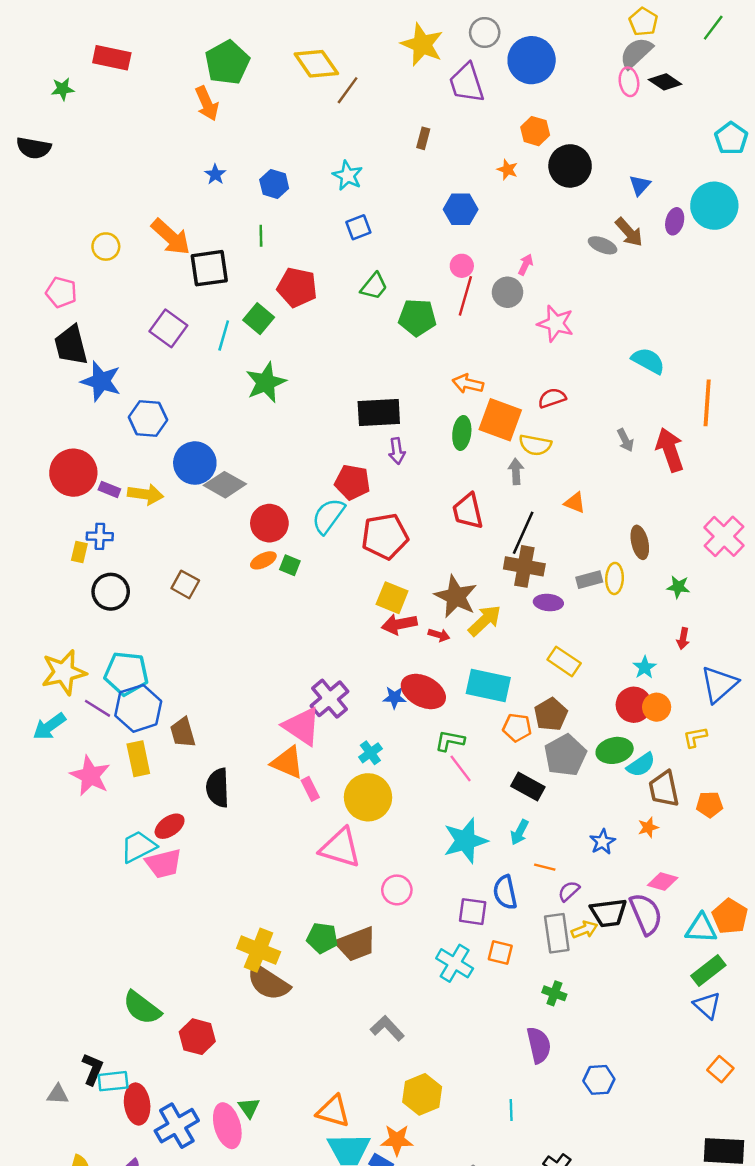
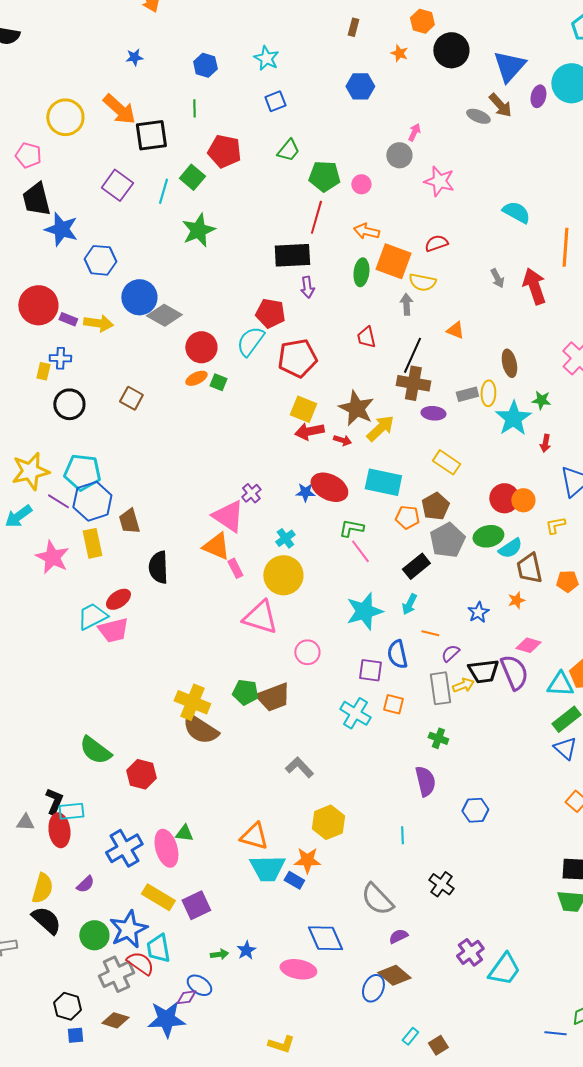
brown rectangle: (423, 138) -> (353, 27), moved
blue star: (215, 174) -> (134, 57), moved, turned 30
blue triangle: (640, 185) -> (509, 66), size x1.8
yellow circle: (106, 247) -> (65, 117), size x1.6
pink circle: (462, 266) -> (361, 184), moved
red line: (465, 296) -> (316, 217), moved
red trapezoid: (468, 511) -> (366, 337), size x0.7
cyan star: (645, 667) -> (513, 418), moved, size x1.8
purple cross: (330, 699) -> (251, 493), size x0.6
black rectangle: (528, 787) -> (416, 566), turned -68
red ellipse: (137, 1104) -> (59, 830), moved
green triangle: (249, 1108) -> (184, 833), turned -48

